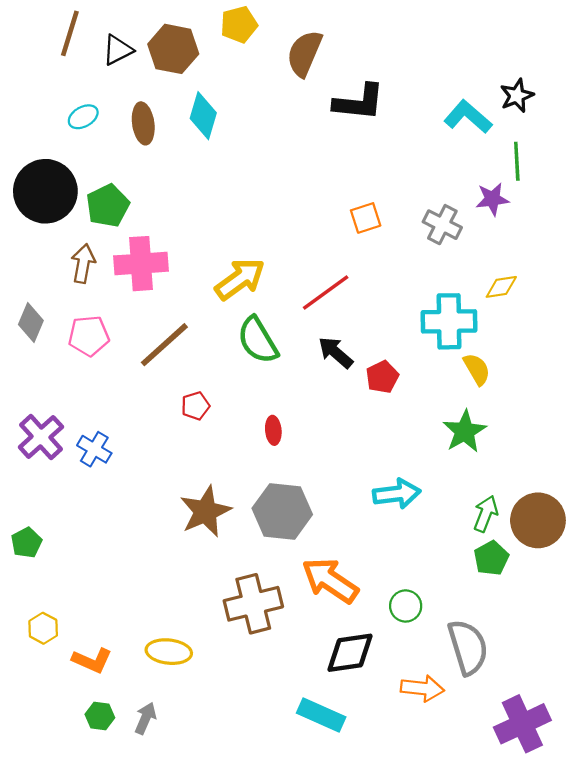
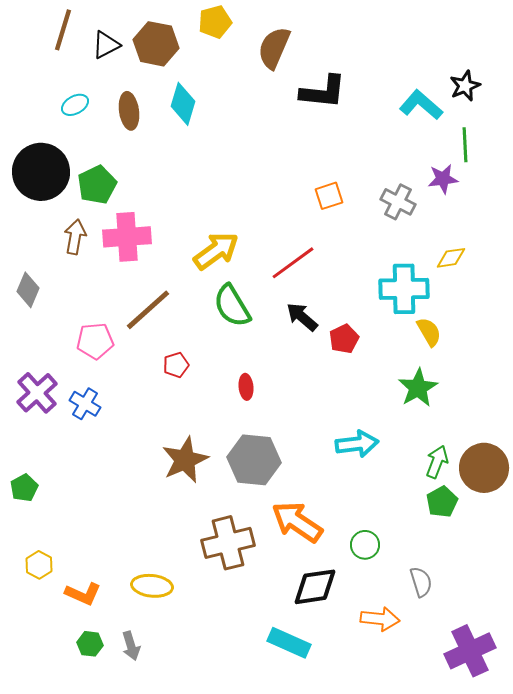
pink pentagon: (89, 336) -> (95, 341), moved
gray semicircle: (468, 647) -> (421, 582), size x0.6
gray arrow: (145, 718) -> (131, 646), turned 140

